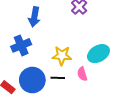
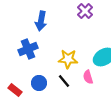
black line: (58, 78) -> (64, 81), turned 48
blue circle: (32, 80) -> (39, 83), size x0.6

